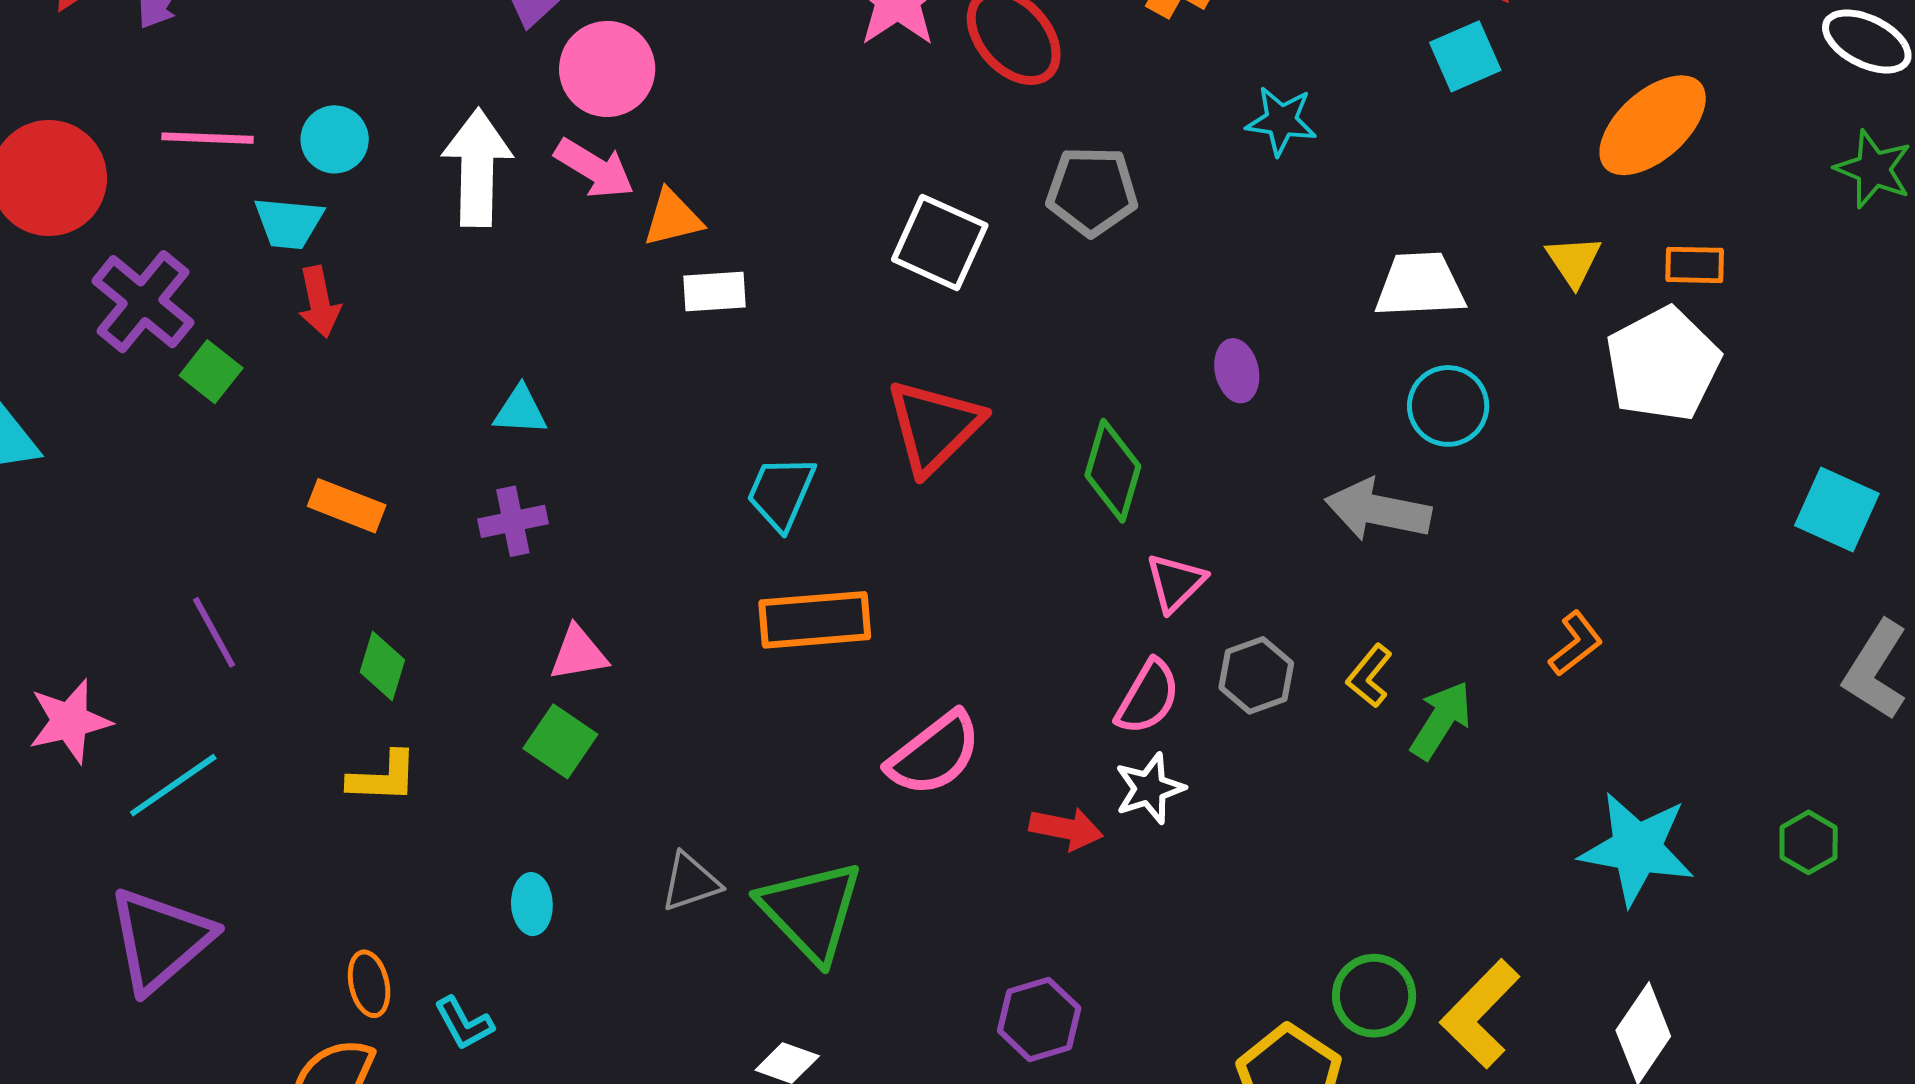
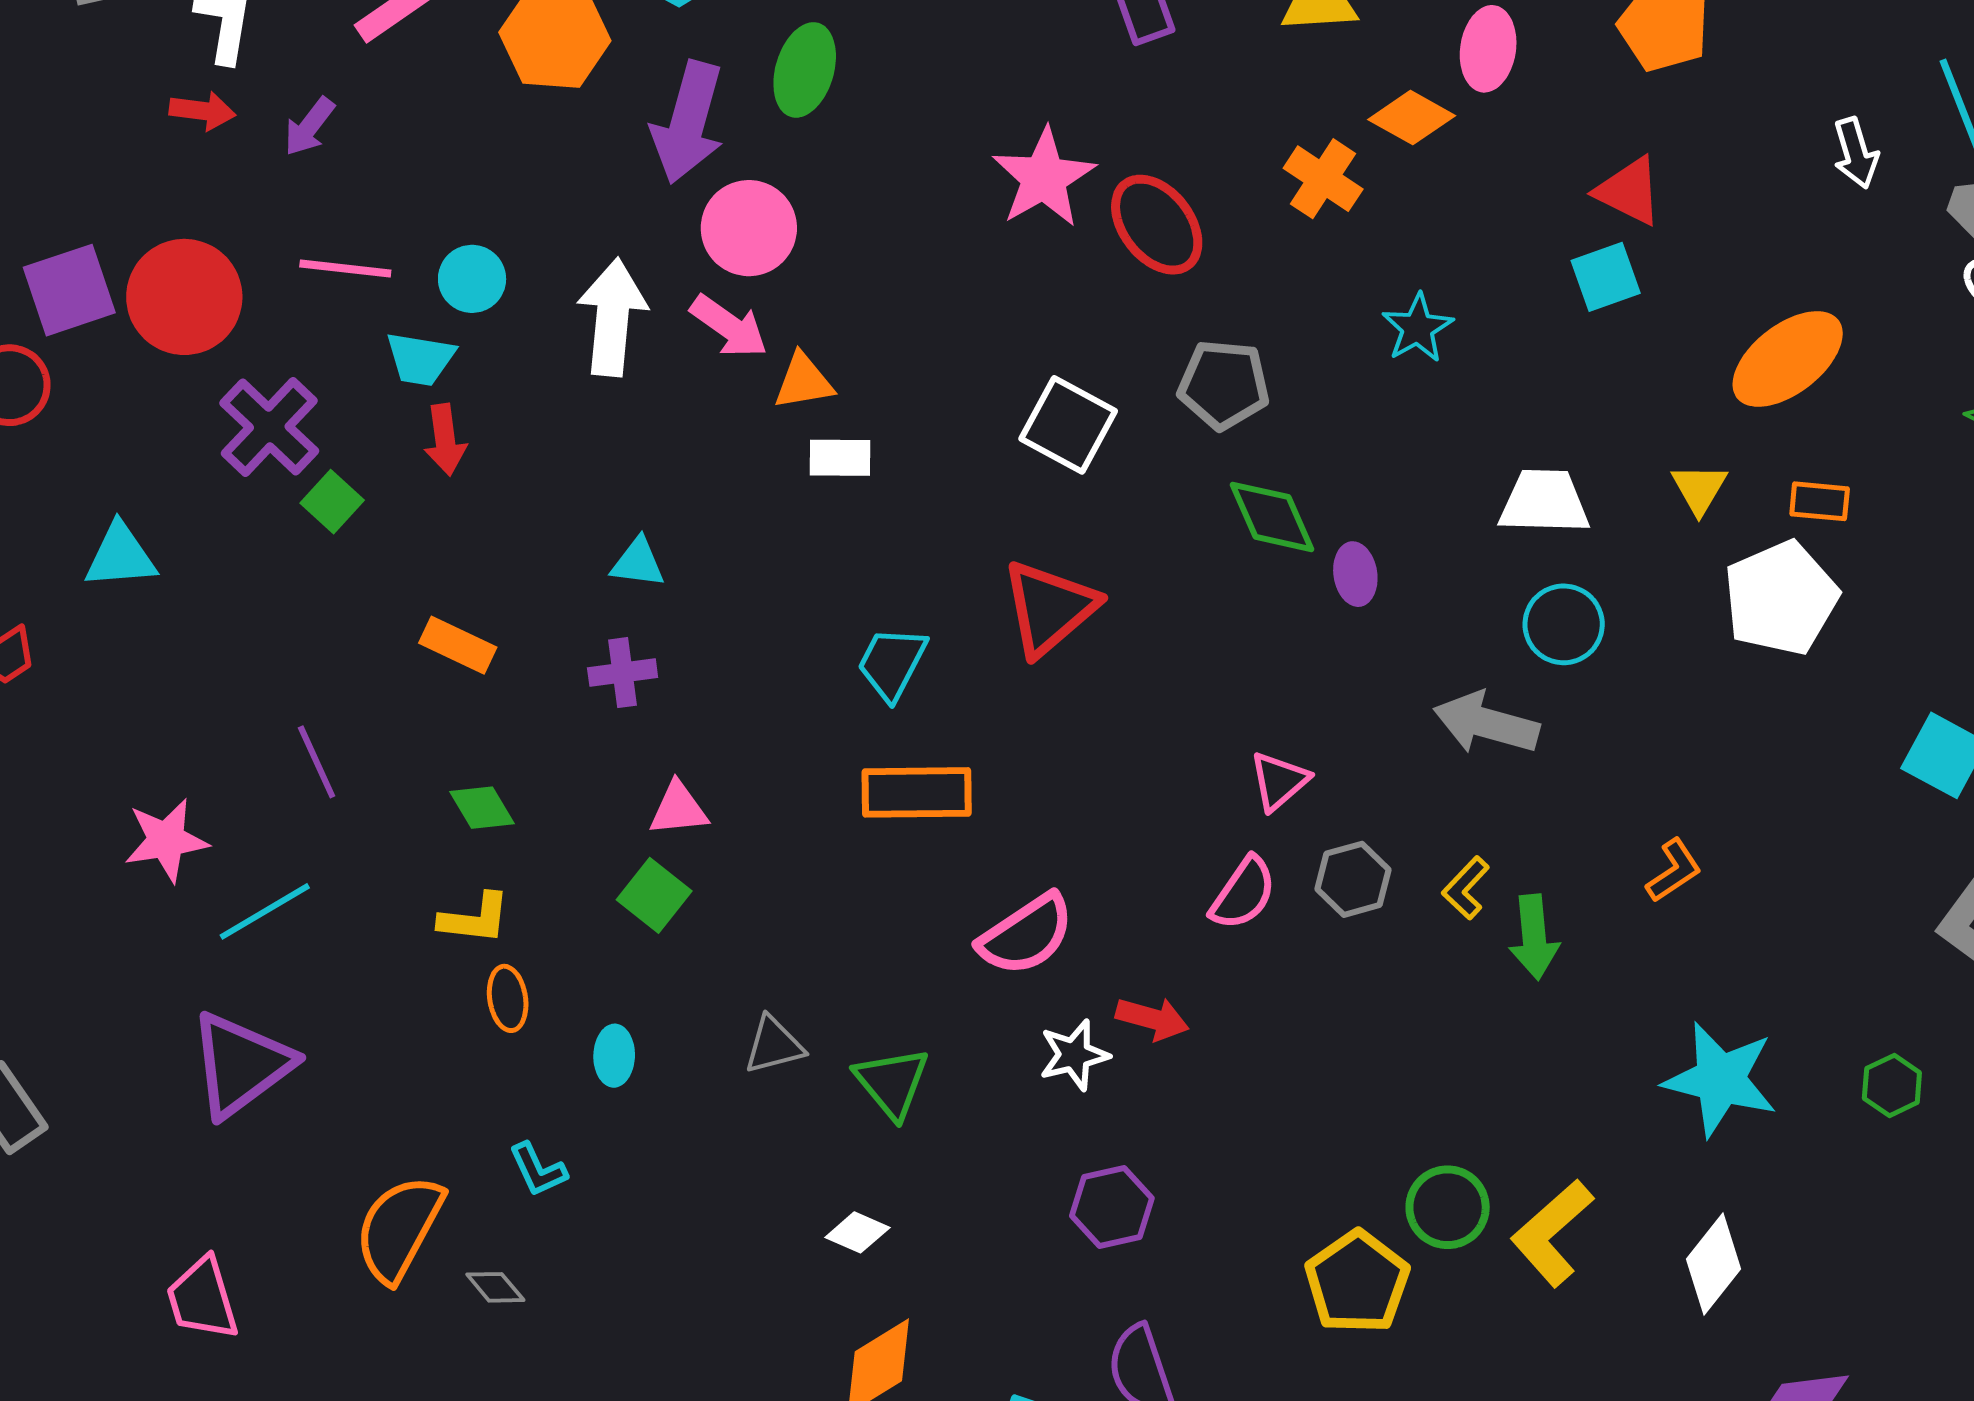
cyan star: (1281, 121) -> (1418, 328), turned 30
green diamond: (1113, 471) -> (1272, 517), moved, turned -44
green diamond: (382, 666) -> (482, 808), turned -52
green arrow: (1441, 720) -> (1534, 937), turned 138
white star: (1150, 788) -> (1074, 1055), moved
green triangle: (811, 911) -> (892, 1083), size x0.7
orange ellipse: (369, 984) -> (508, 998), moved

